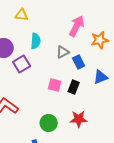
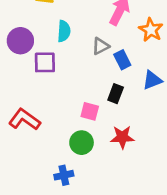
orange star: (100, 40) -> (151, 30), turned -30
purple square: (22, 64) -> (45, 62), turned 30
pink square: (55, 85) -> (90, 111), moved

